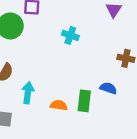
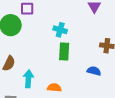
green rectangle: (84, 101) -> (64, 52), moved

